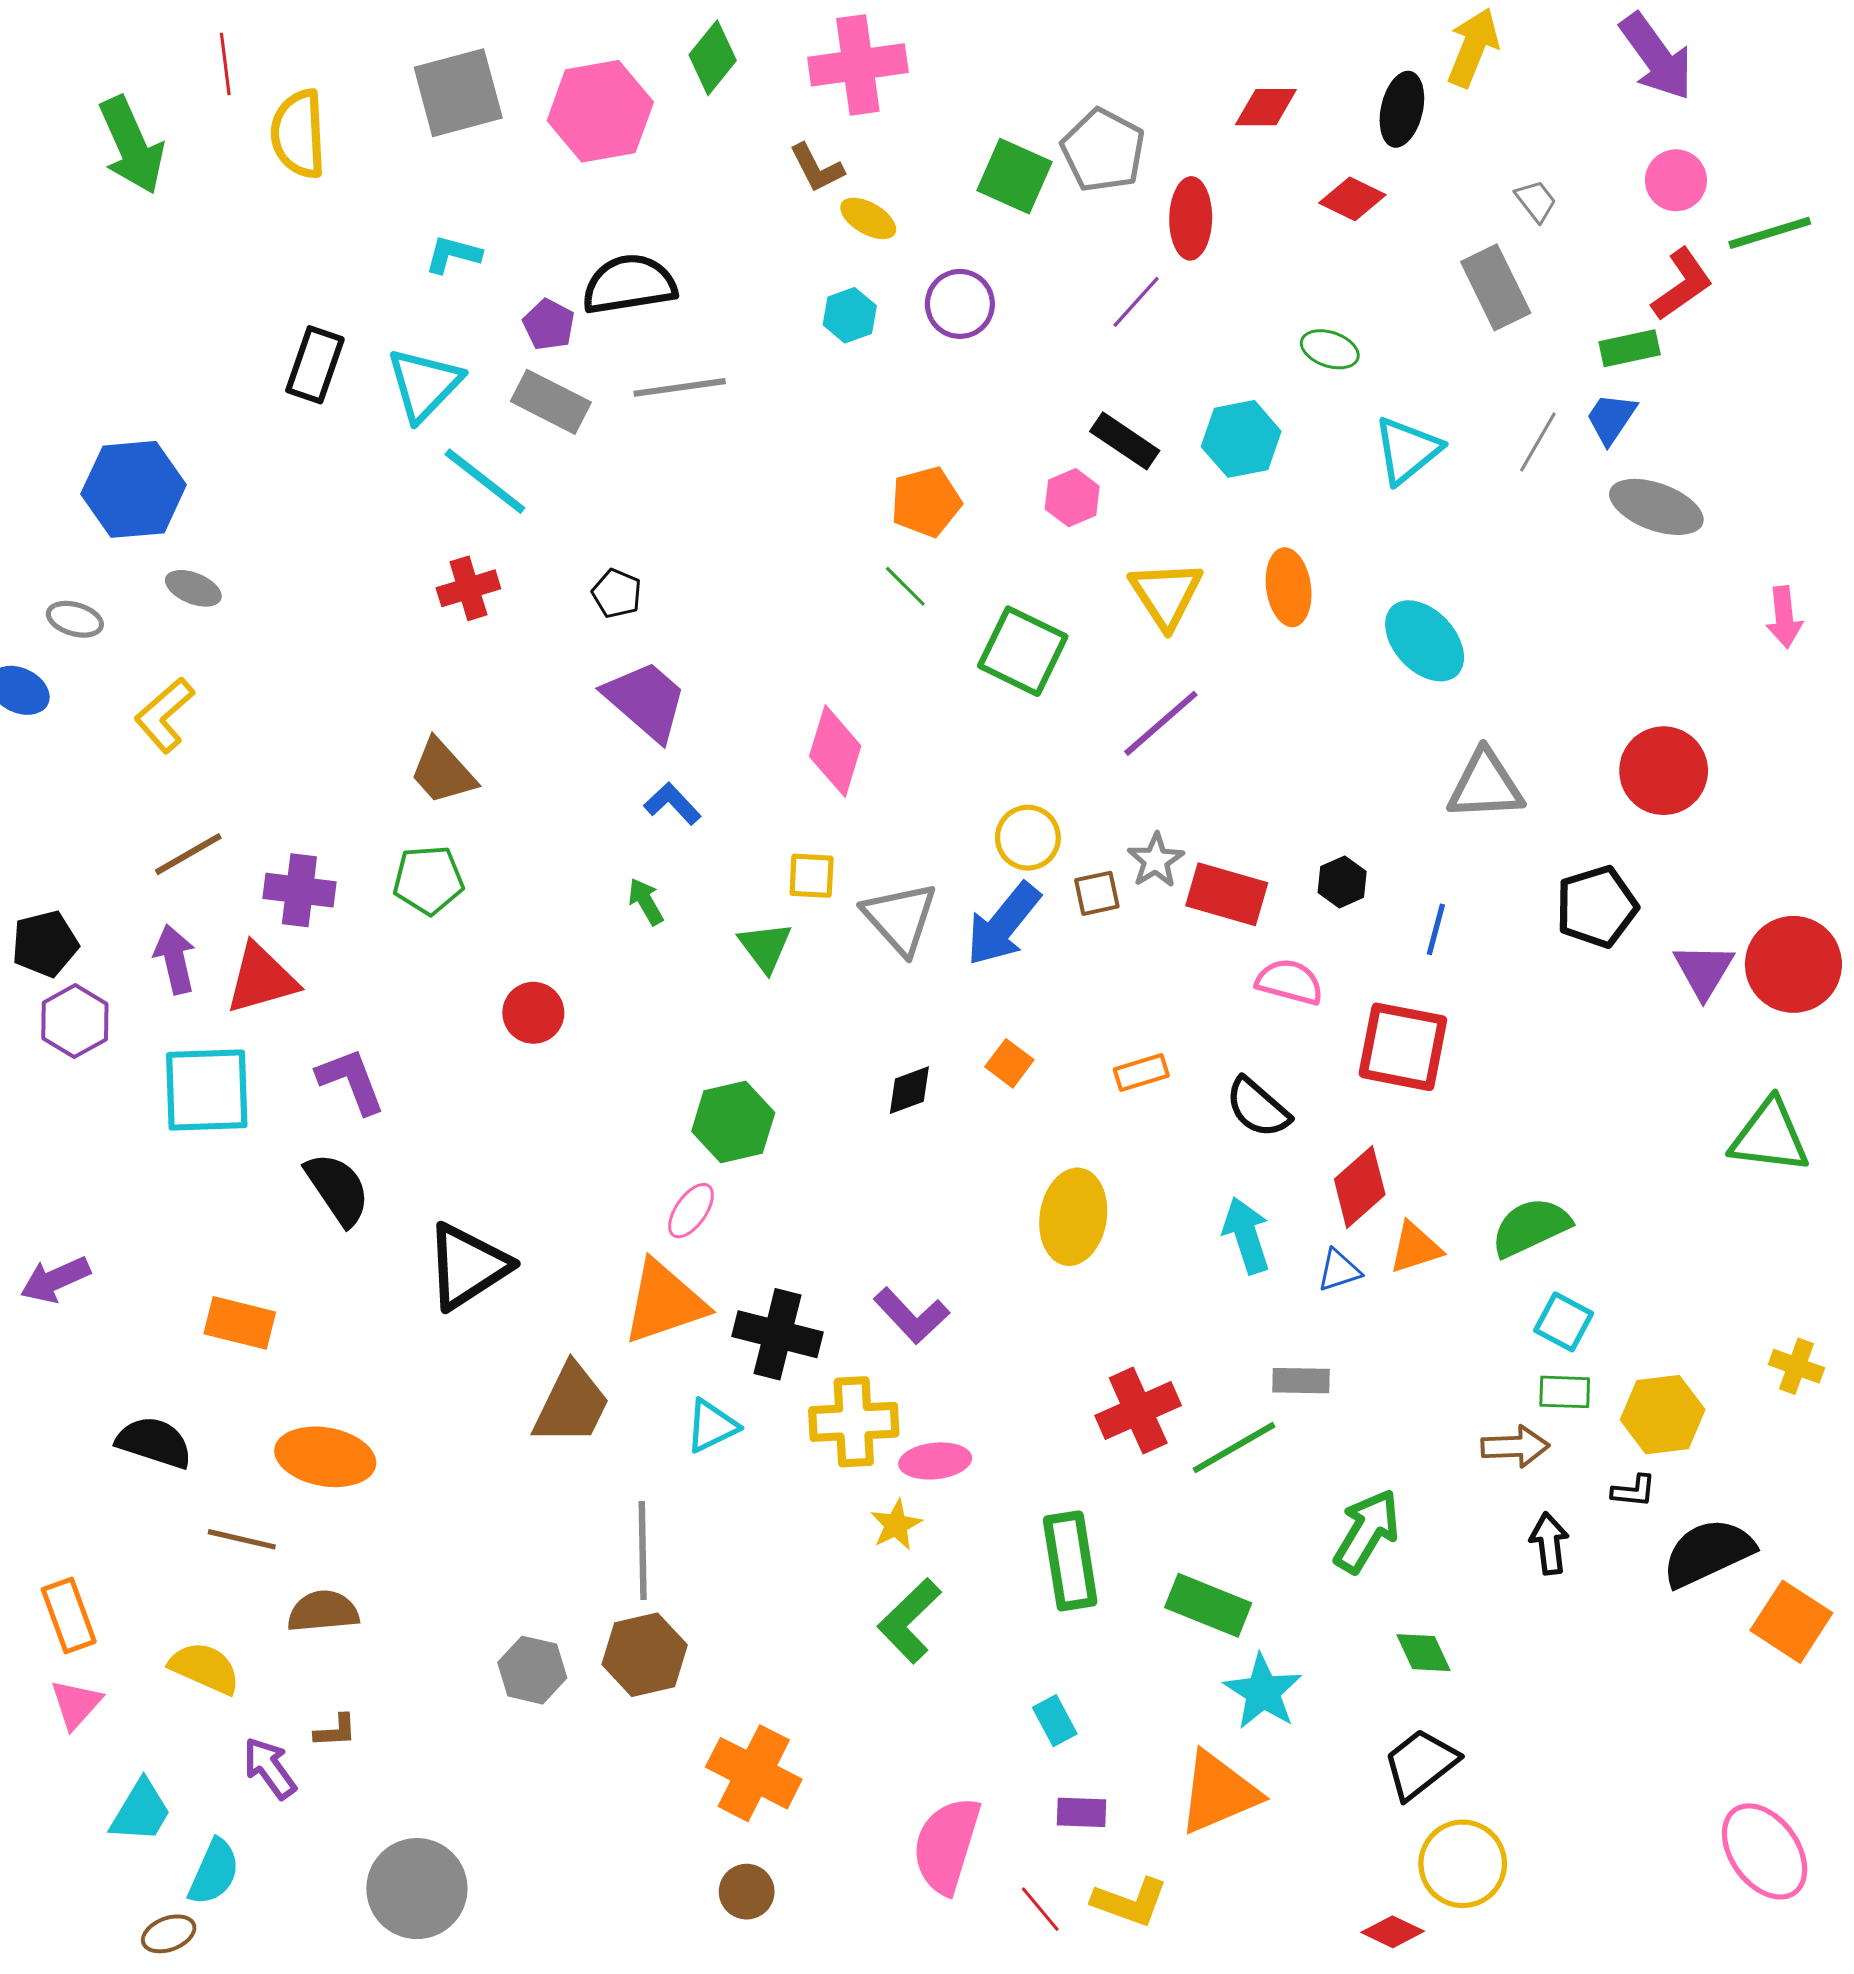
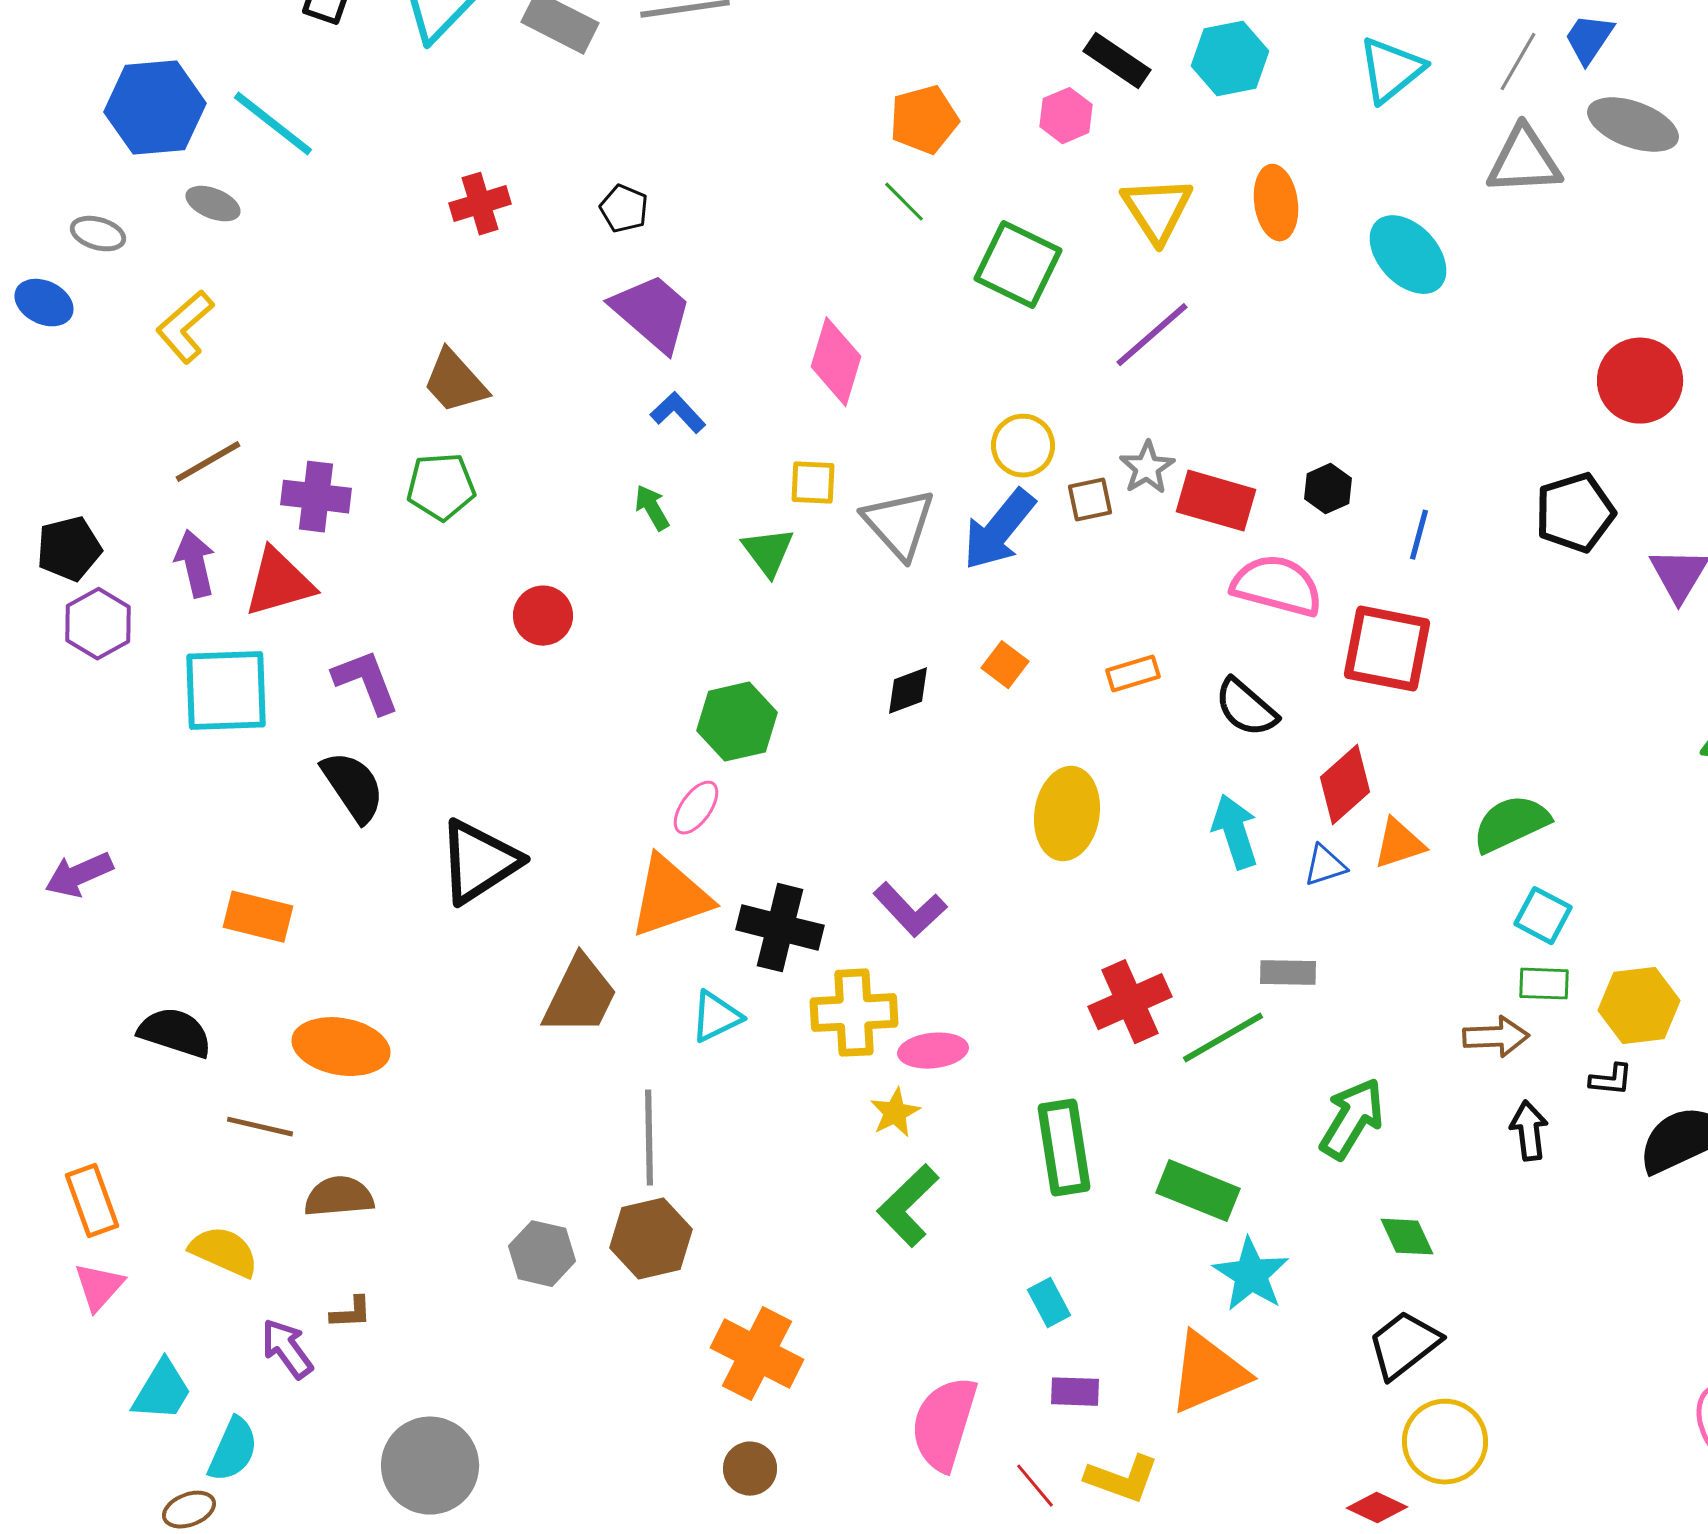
cyan line: (485, 481) -> (273, 124), moved
gray triangle: (1485, 785) -> (1524, 161), moved
pink semicircle: (1290, 982) -> (1277, 586), size x1.4

